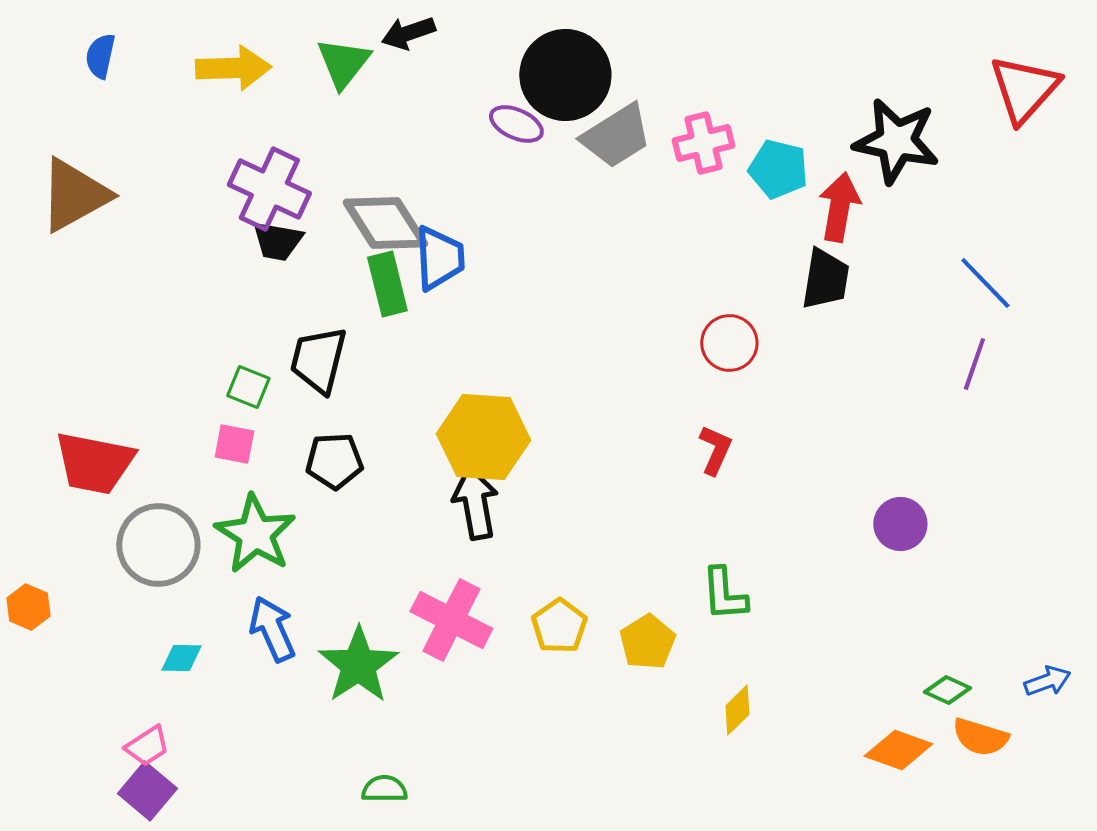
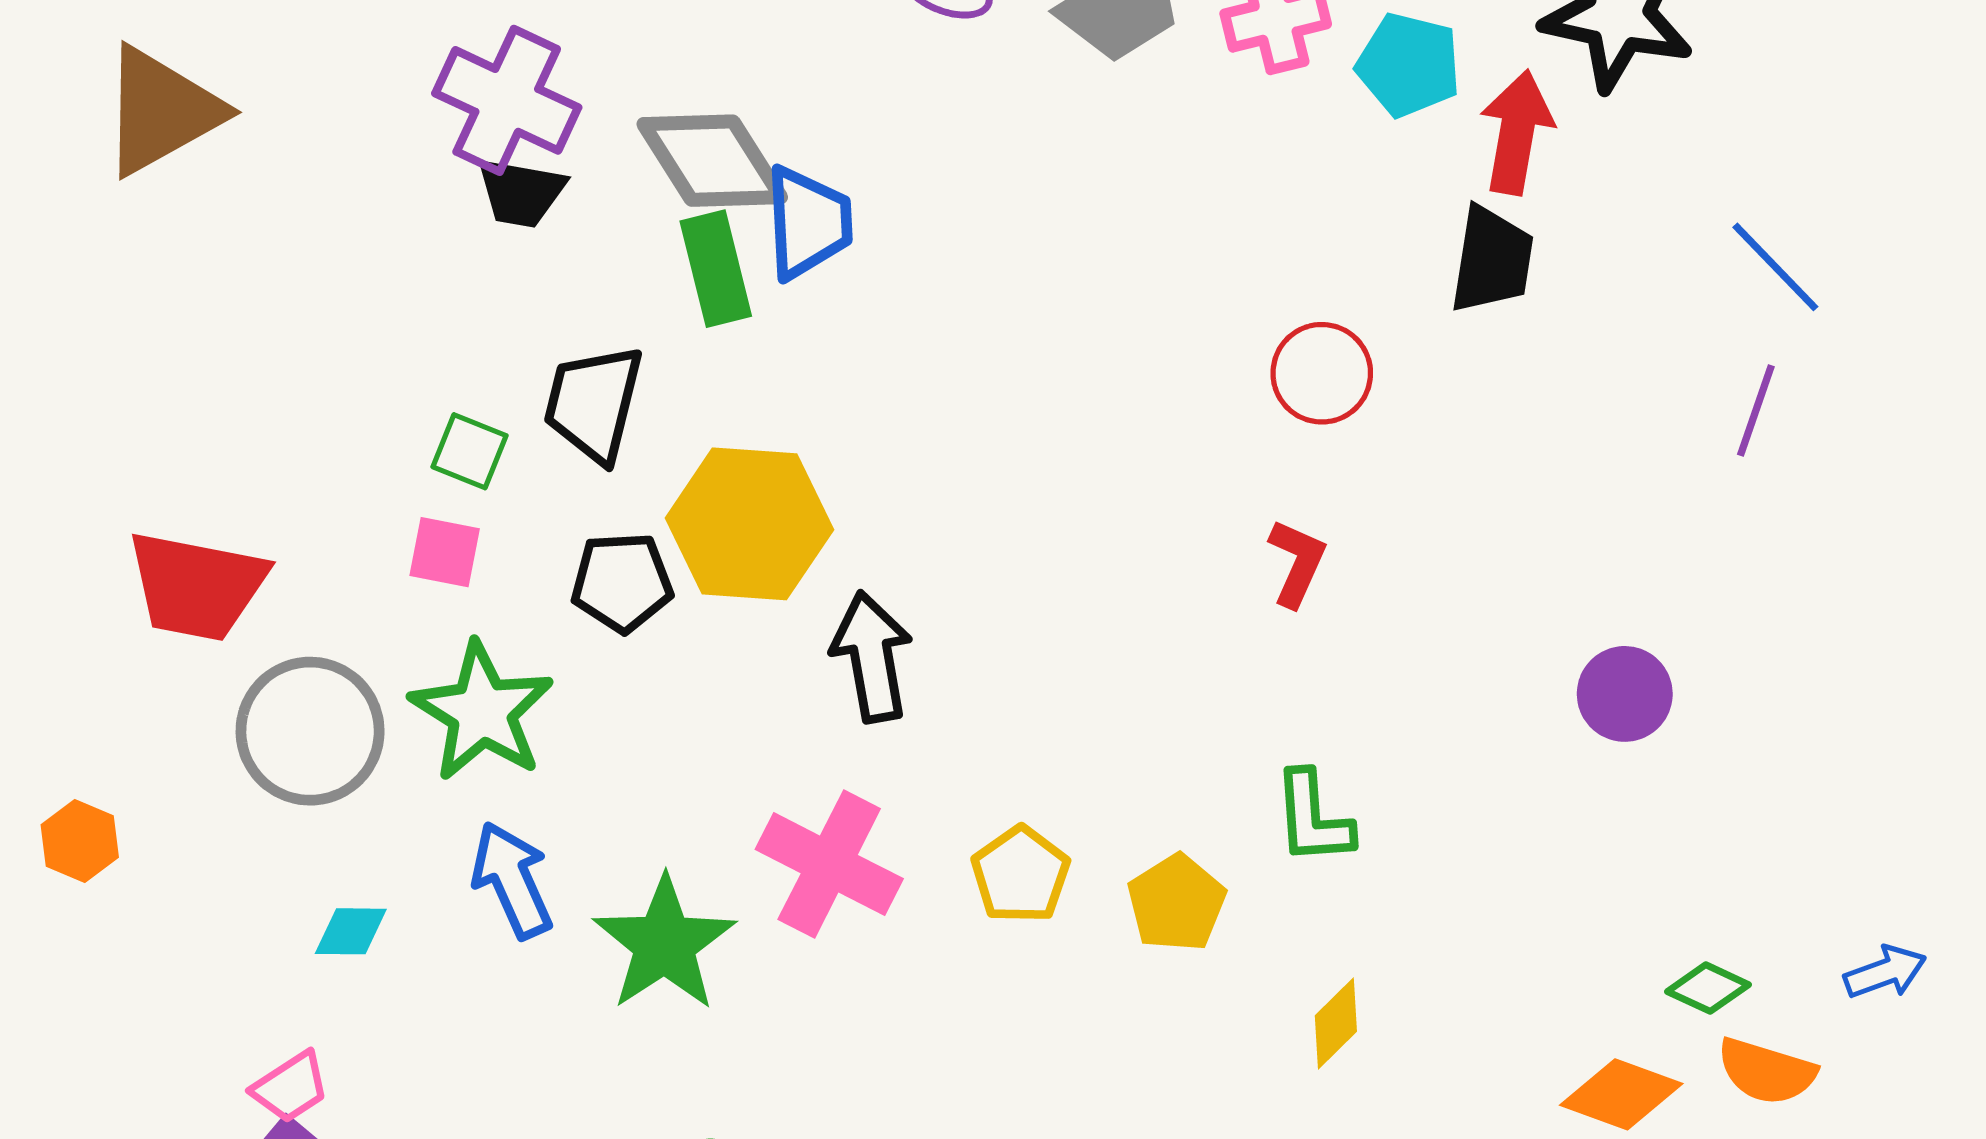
yellow hexagon: (483, 437) -> (749, 524), moved

